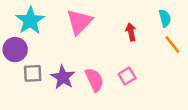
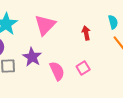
purple star: (63, 77) -> (32, 57), moved

